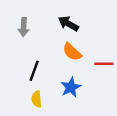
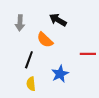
orange semicircle: (72, 52) -> (45, 40), moved

